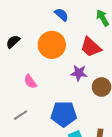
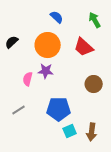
purple star: (79, 73) -> (46, 71), moved
pink semicircle: (30, 82) -> (28, 79), turned 48

